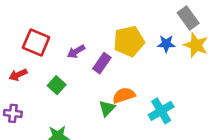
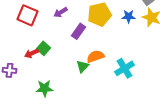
purple arrow: (76, 52) -> (61, 12), moved
red arrow: (18, 75) -> (32, 53), moved

